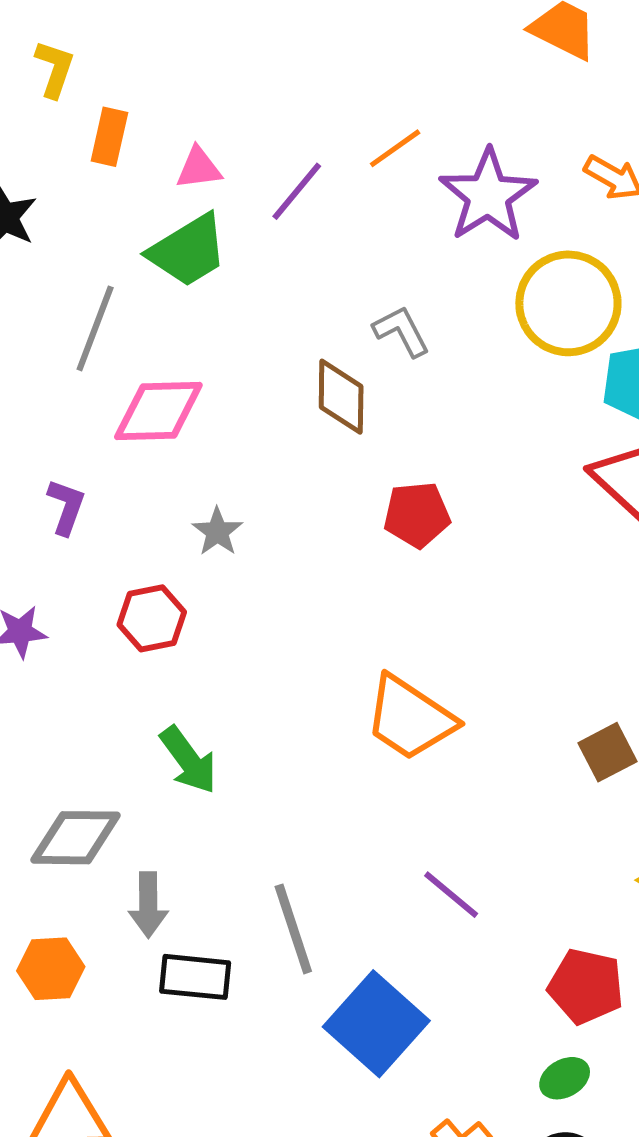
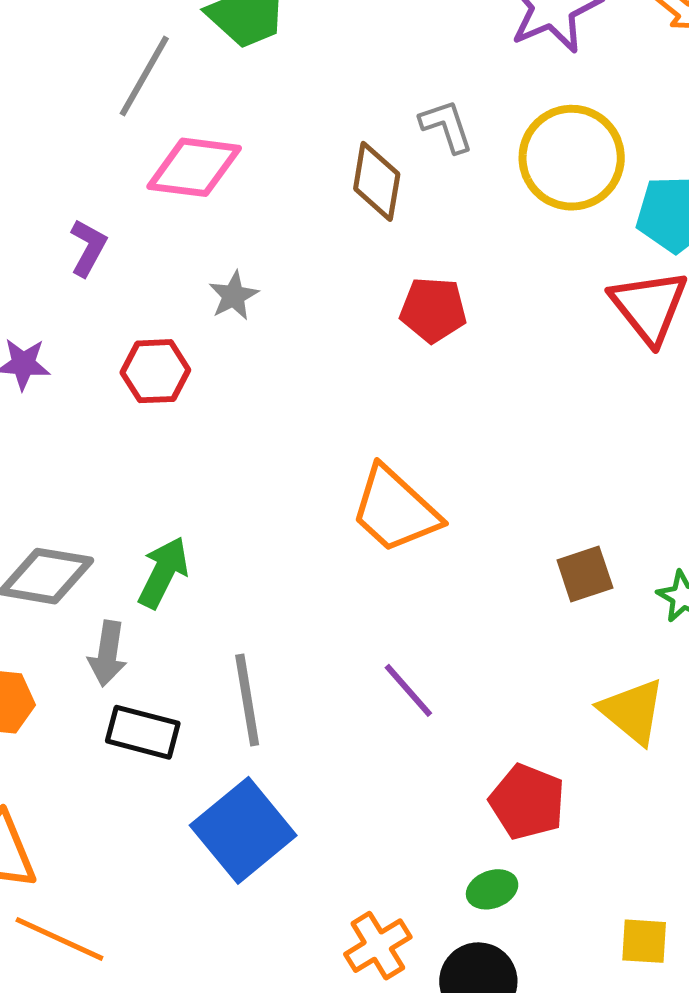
yellow circle: (568, 303) -> (572, 158), moved
green arrow: (188, 760) -> (163, 572), moved, turned -126
blue square: (376, 1024) -> (243, 830), moved

